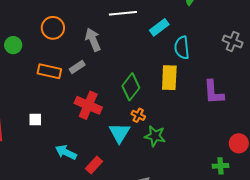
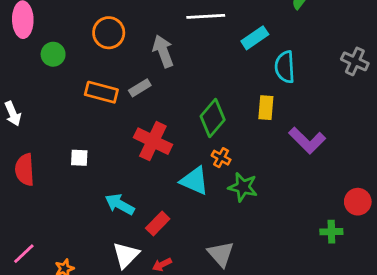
yellow rectangle: (169, 78) -> (266, 108), size x0.7
purple L-shape: (214, 92) -> (307, 140), moved, turned -44
cyan triangle: (120, 133) -> (194, 181), turned -40

